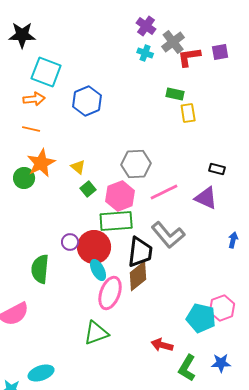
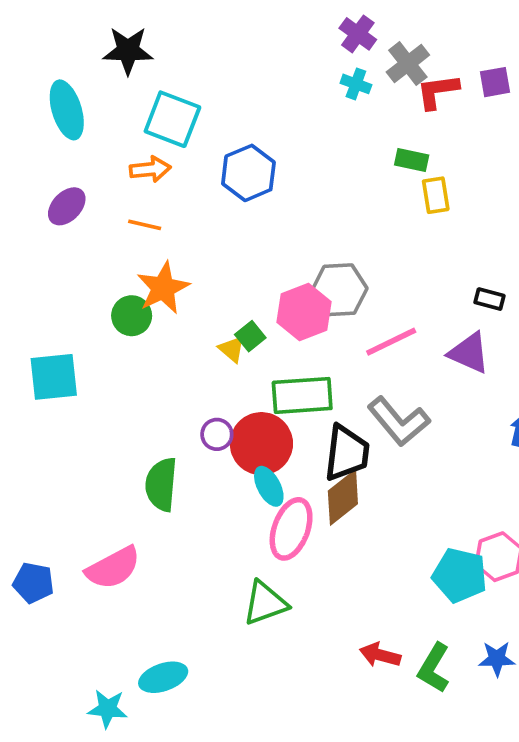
yellow triangle: (78, 167) -> (232, 349), moved
pink hexagon: (120, 196) -> (304, 312), moved
red arrow: (162, 345) -> (380, 655), moved

